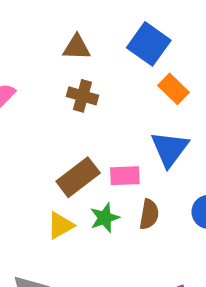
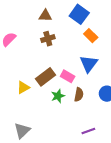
brown cross: (82, 96) -> (48, 39), turned -32
pink rectangle: (125, 176) -> (68, 76), turned 32
yellow triangle: (61, 225) -> (23, 87), moved

